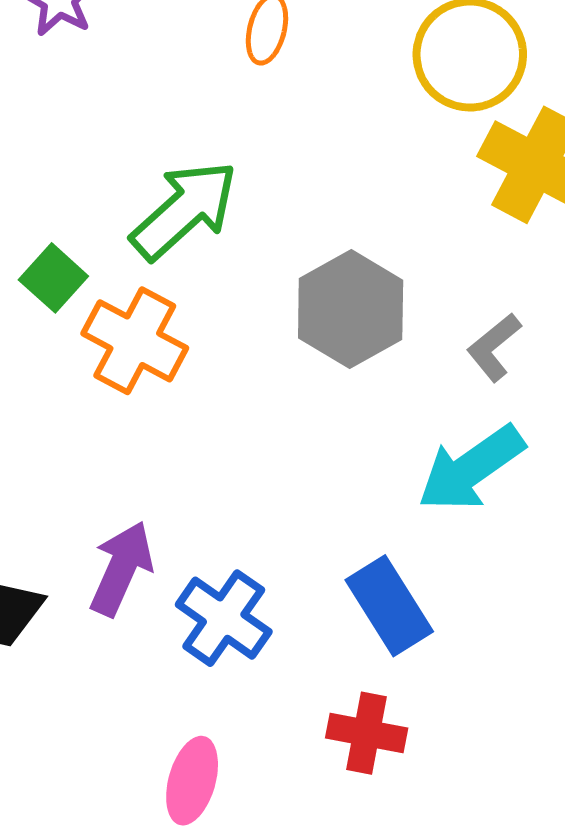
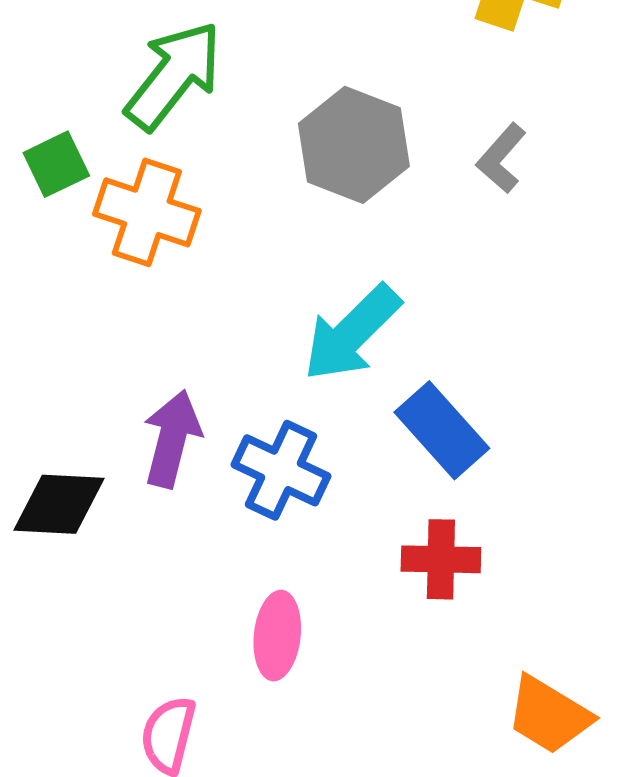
green square: (53, 278) -> (56, 164), turned 32
cyan arrow: (471, 468) -> (352, 333), moved

